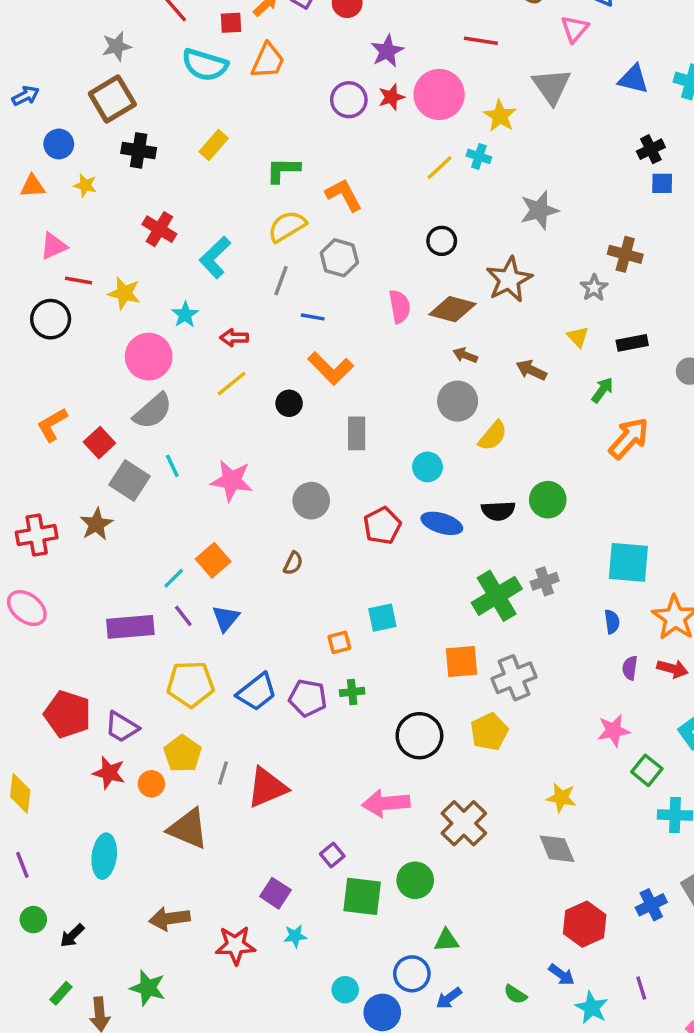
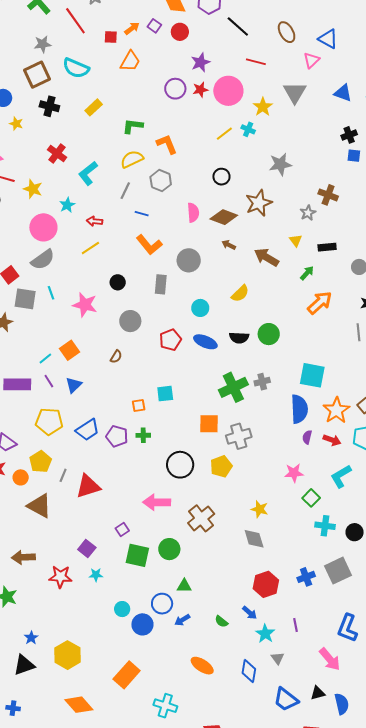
cyan semicircle: (205, 65) -> (76, 68), moved
brown arrow: (531, 370) -> (267, 257), size x1.4
gray circle: (458, 401) -> (189, 260), moved
black circle: (289, 403) -> (118, 282), moved
gray square: (129, 480) -> (25, 299), turned -30
blue semicircle: (612, 622) -> (299, 409), size x2.0

